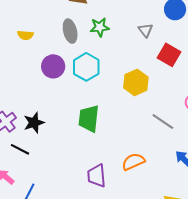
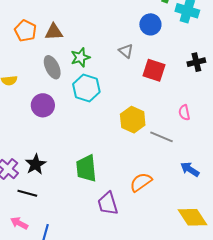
cyan hexagon: (86, 67) -> (86, 88), moved
yellow hexagon: (136, 82) -> (133, 120), moved
green trapezoid: (89, 119) -> (86, 168), moved

